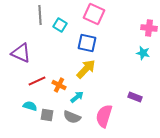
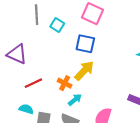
orange cross: (59, 85) -> (65, 83), moved

